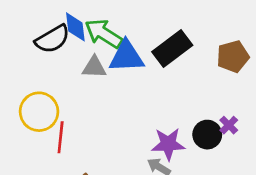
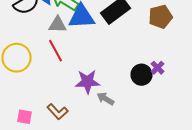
red line: (61, 137) -> (56, 51), moved, turned -35
purple star: (168, 144) -> (88, 82), moved

